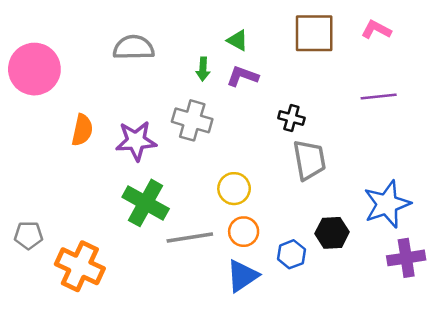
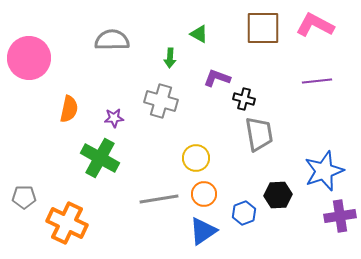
pink L-shape: (376, 30) -> (315, 25), size x1.5
purple L-shape: (242, 76) -> (217, 78), moved
purple star: (136, 141) -> (114, 118), size x0.6
green cross: (146, 203) -> (100, 158), moved

